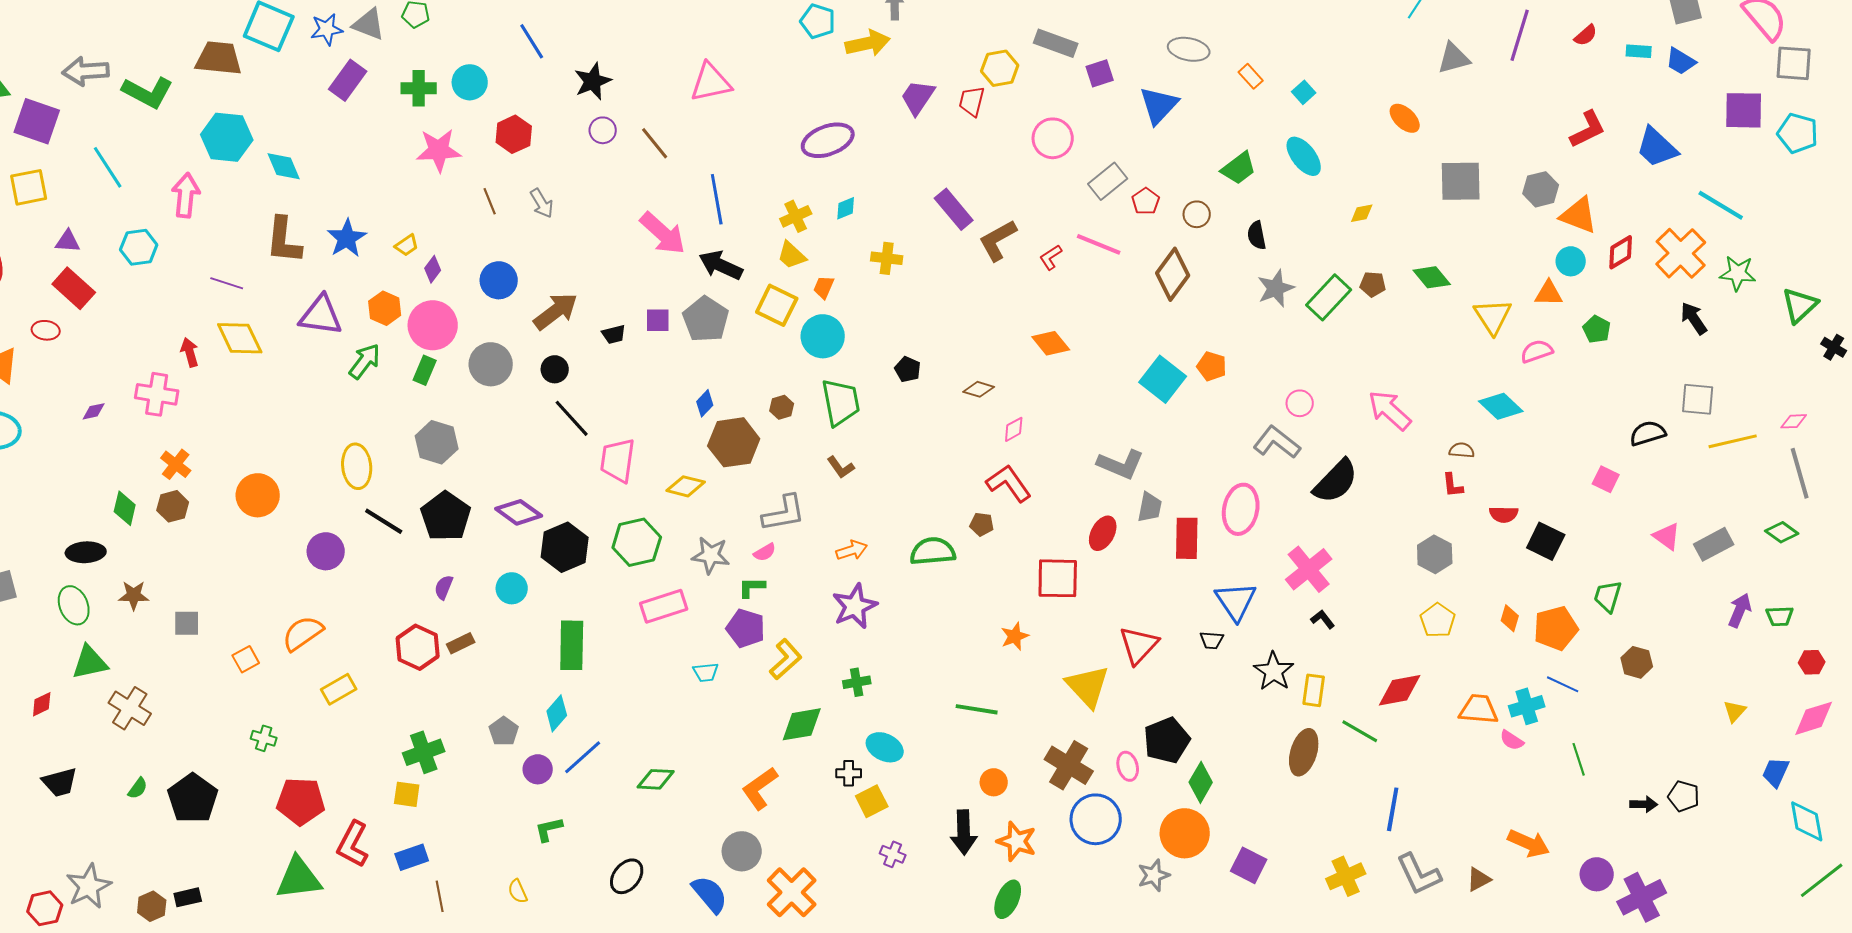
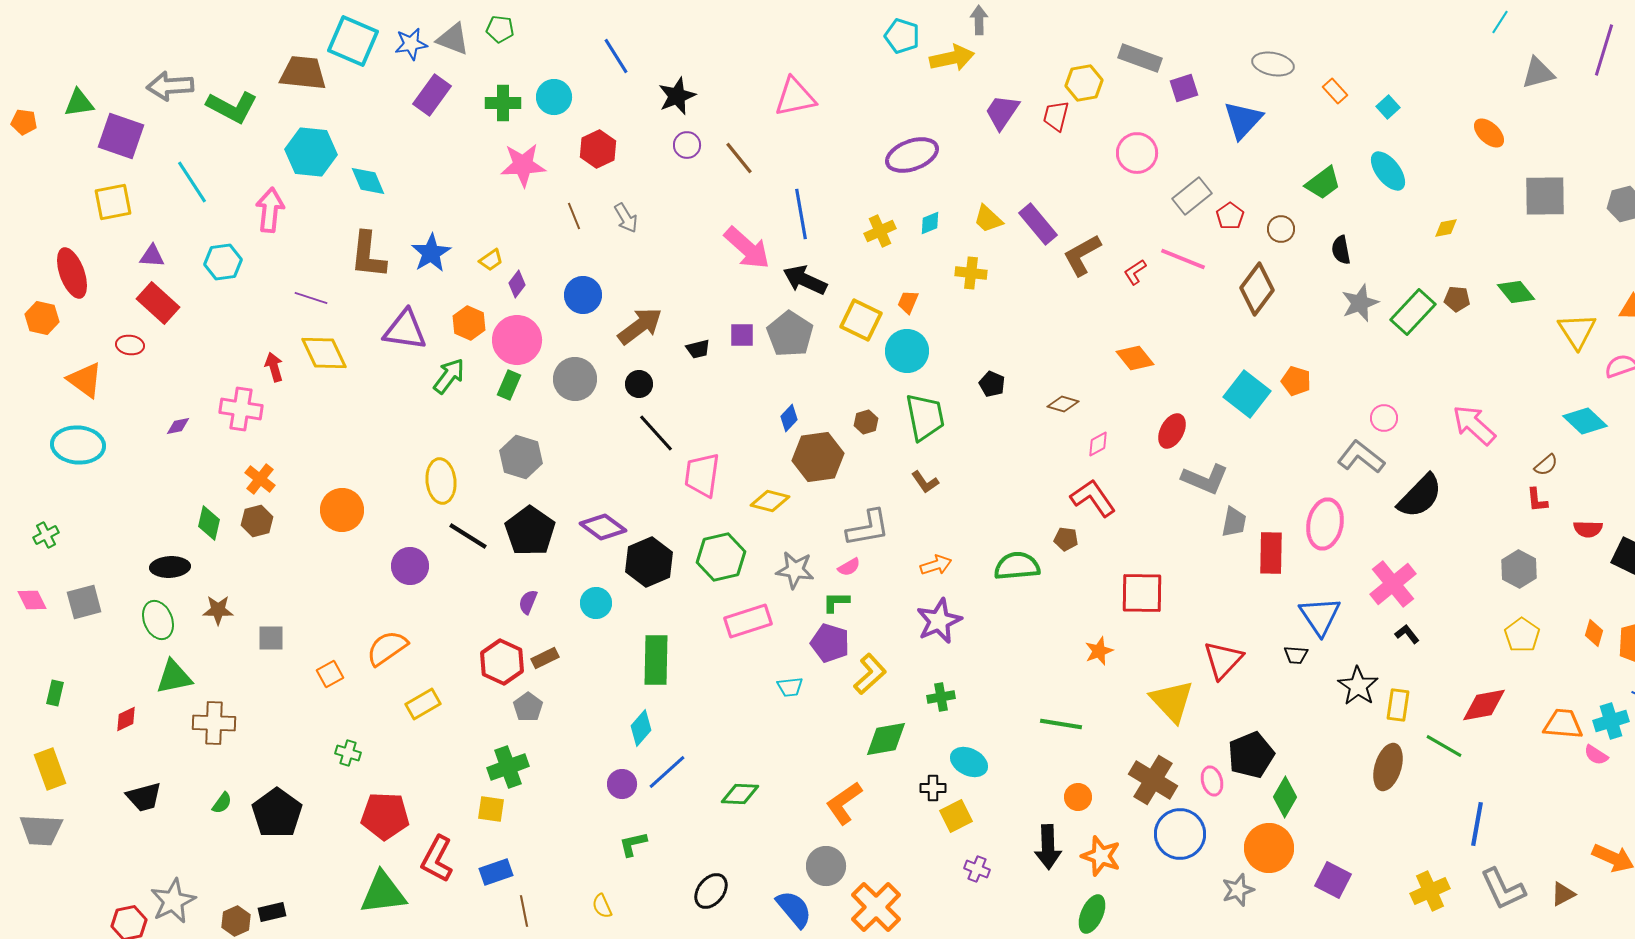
yellow trapezoid: (792, 255) -> (988, 219), moved
brown semicircle: (1462, 450) -> (1546, 465), turned 135
red ellipse: (1103, 533) -> (1172, 431), moved
brown cross: (130, 708) -> (214, 723), turned -30
gray pentagon: (504, 731) -> (528, 707), moved

